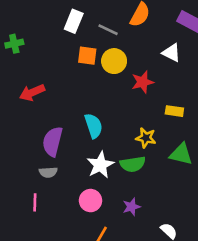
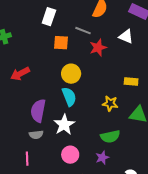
gray line: (108, 30) -> (83, 31), moved
yellow circle: (114, 61) -> (71, 74), moved
red star: (143, 82) -> (98, 48), moved
green semicircle: (133, 164) -> (110, 137), moved
white star: (100, 165) -> (64, 125), moved

